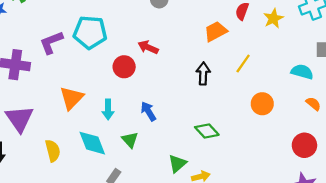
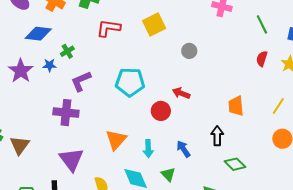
orange trapezoid: (216, 31) -> (236, 106), moved, turned -65
purple L-shape: (51, 42) -> (81, 81), moved
yellow line: (243, 64) -> (278, 106), moved
black arrow: (203, 73) -> (217, 136), moved

